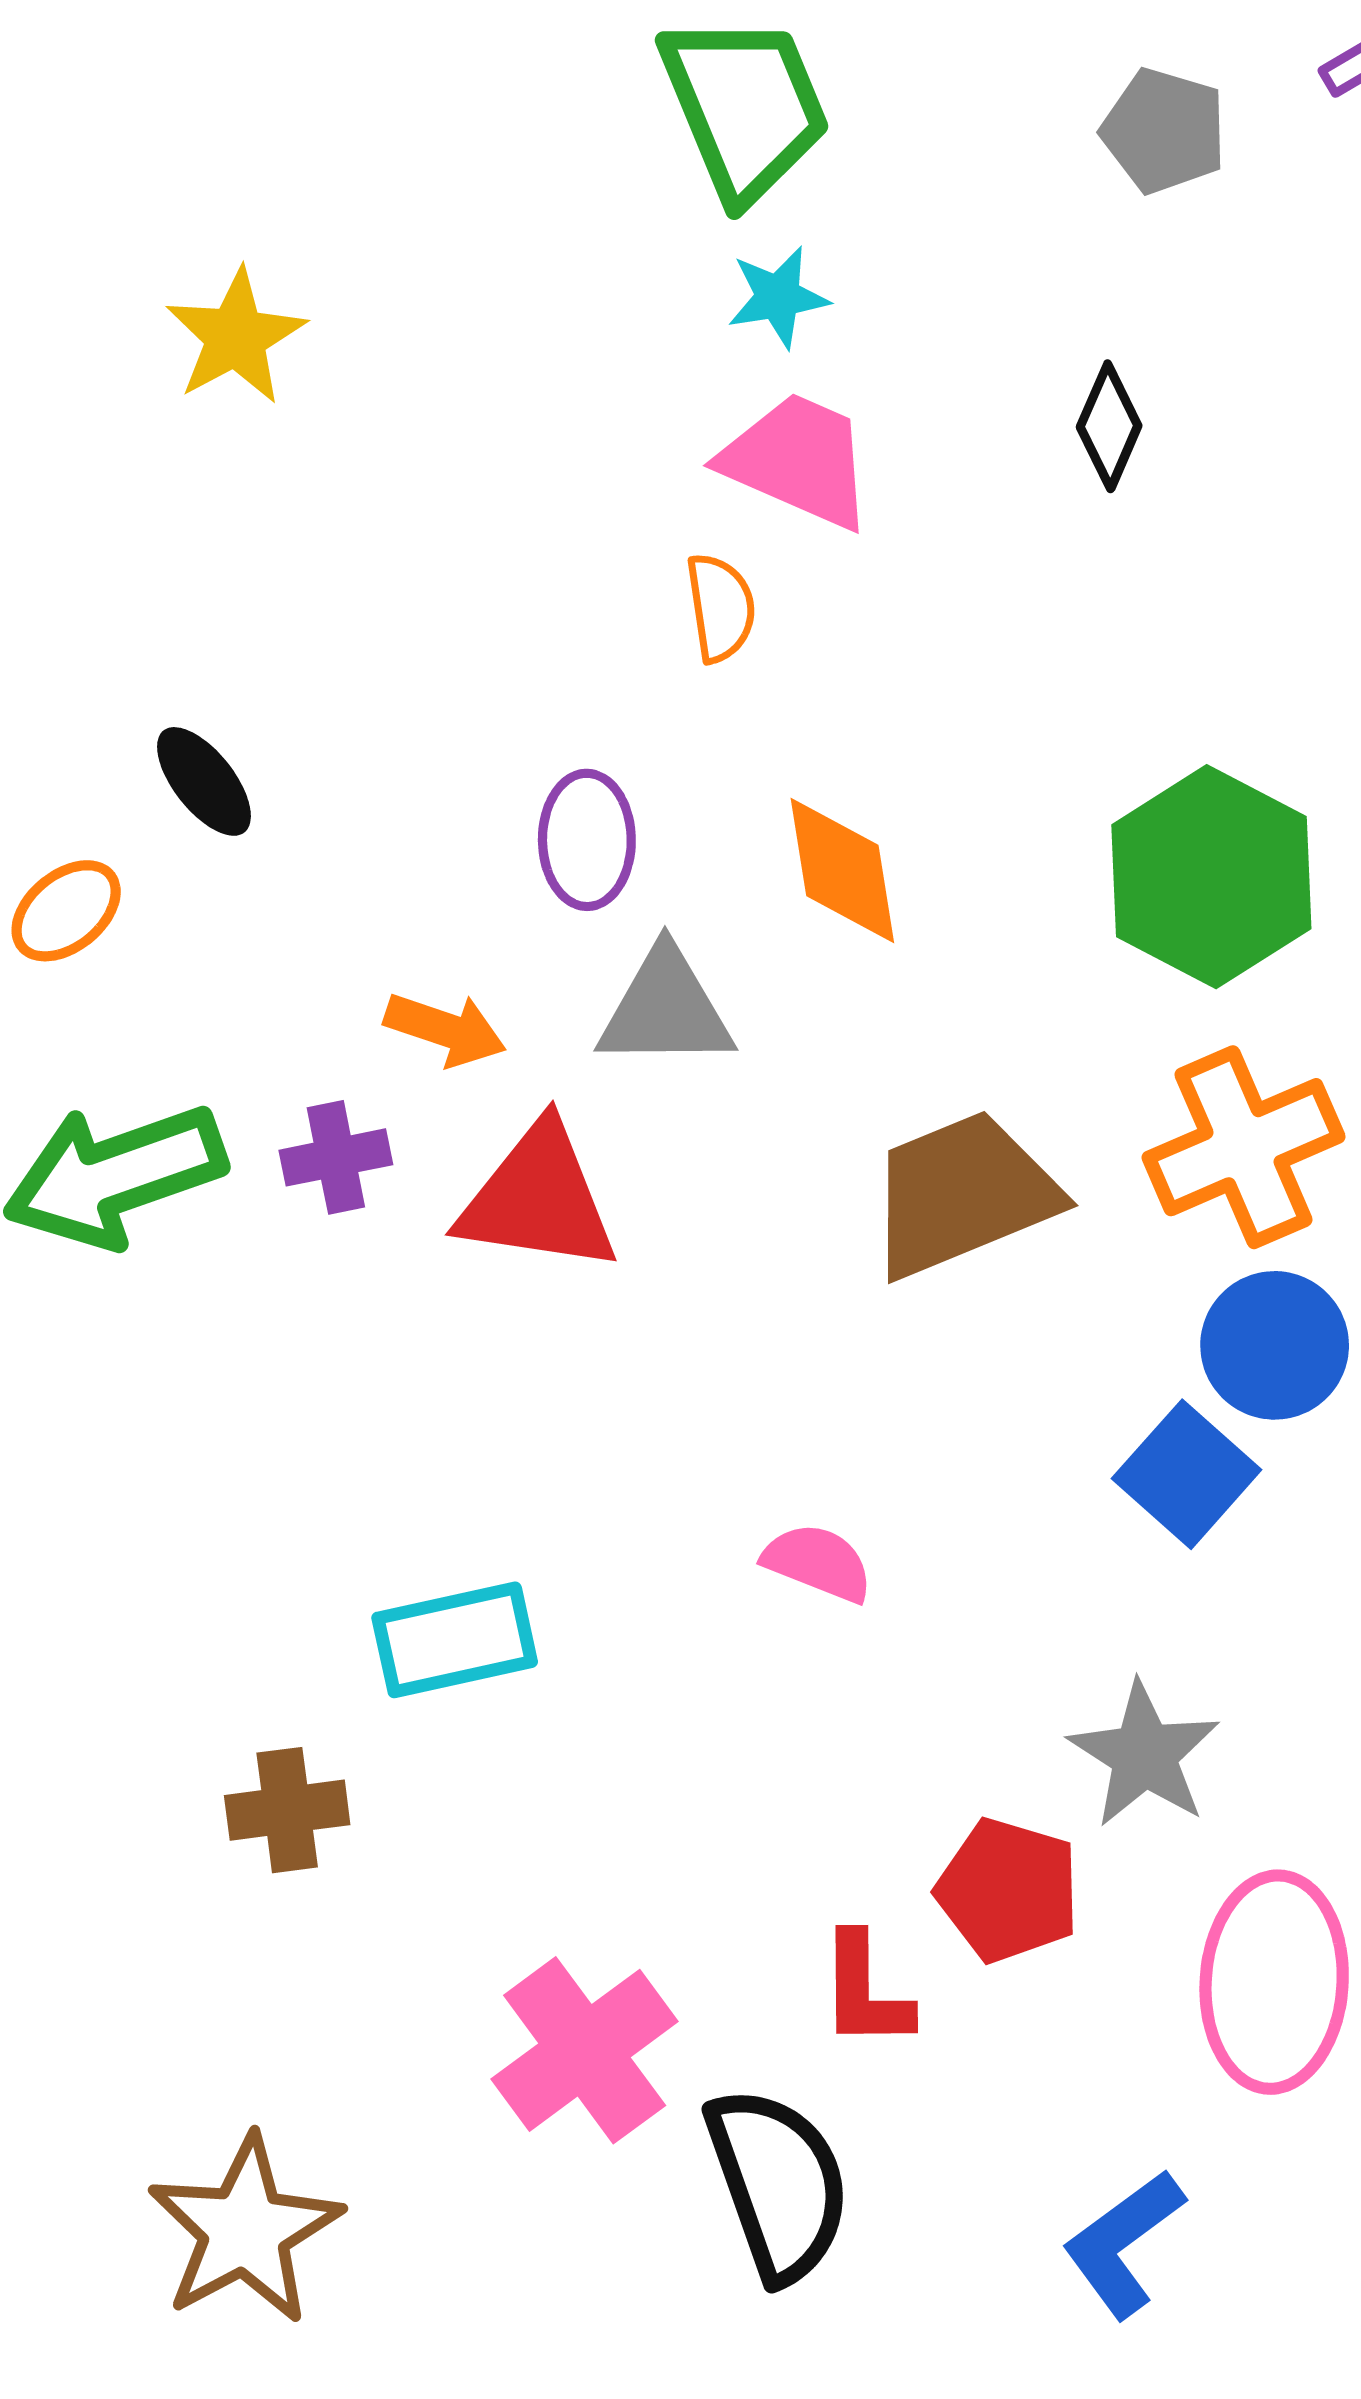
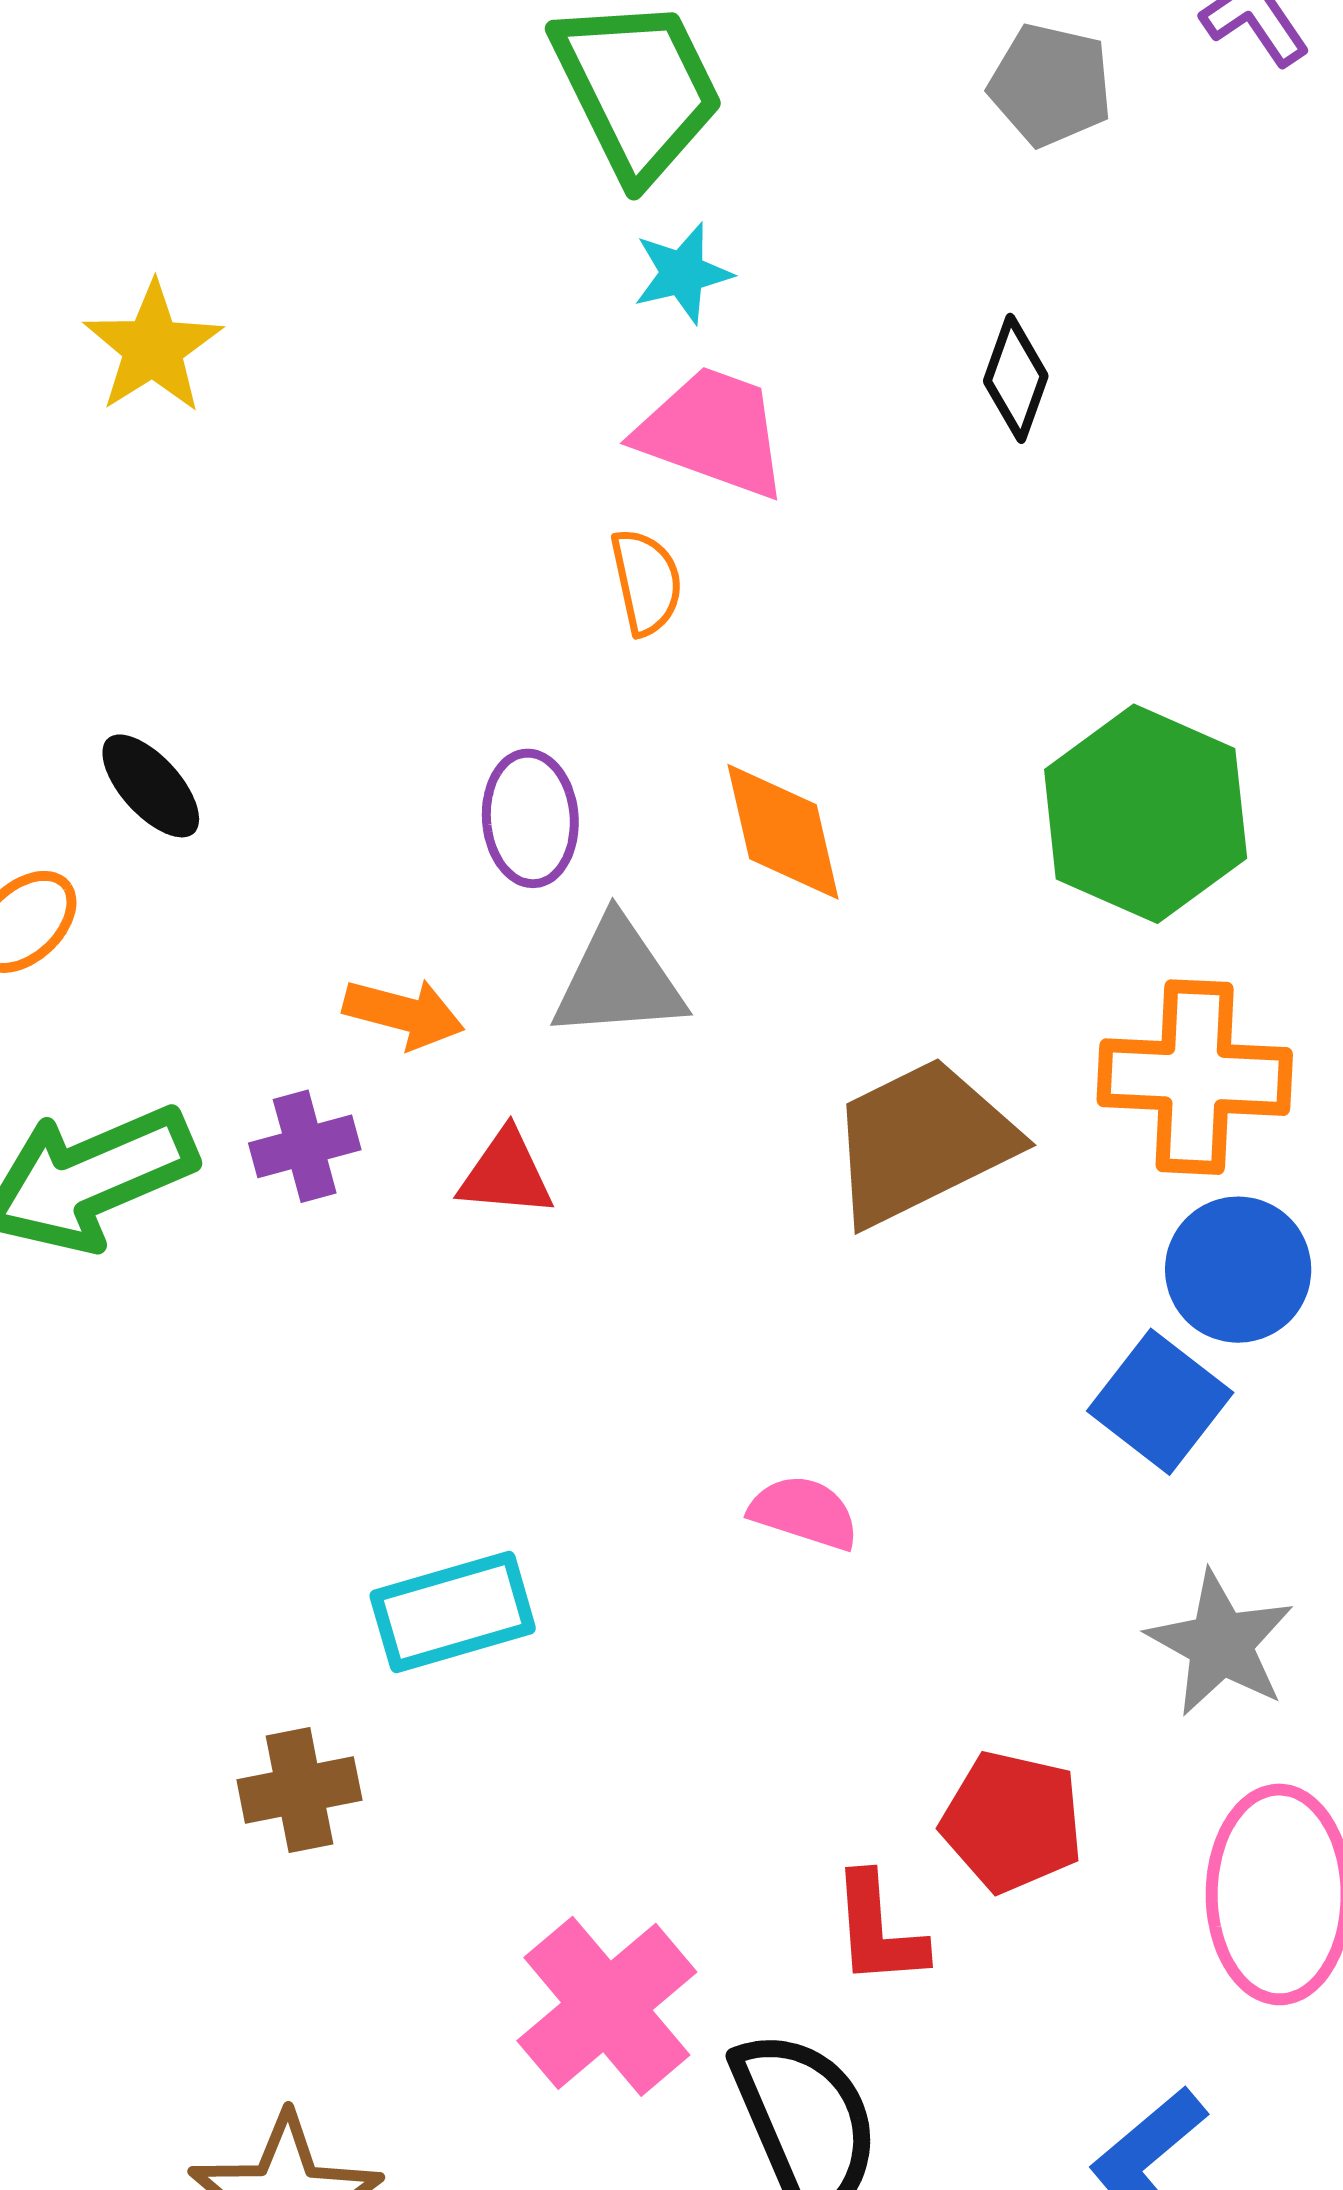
orange cross: (1244, 1147) -> (1195, 1077), turned 30
red triangle: (538, 1199) -> (506, 1174), size x0.6
gray star: (1144, 1755) -> (1220, 1644), moved

